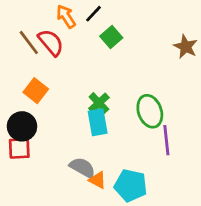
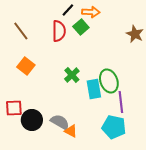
orange arrow: (66, 16) -> (91, 12), moved, turned 126
red semicircle: (51, 43) -> (59, 31), moved, turned 40
cyan rectangle: (98, 122) -> (94, 89), moved
black circle: (22, 126) -> (32, 120), moved
cyan pentagon: (131, 185) -> (114, 127), moved

